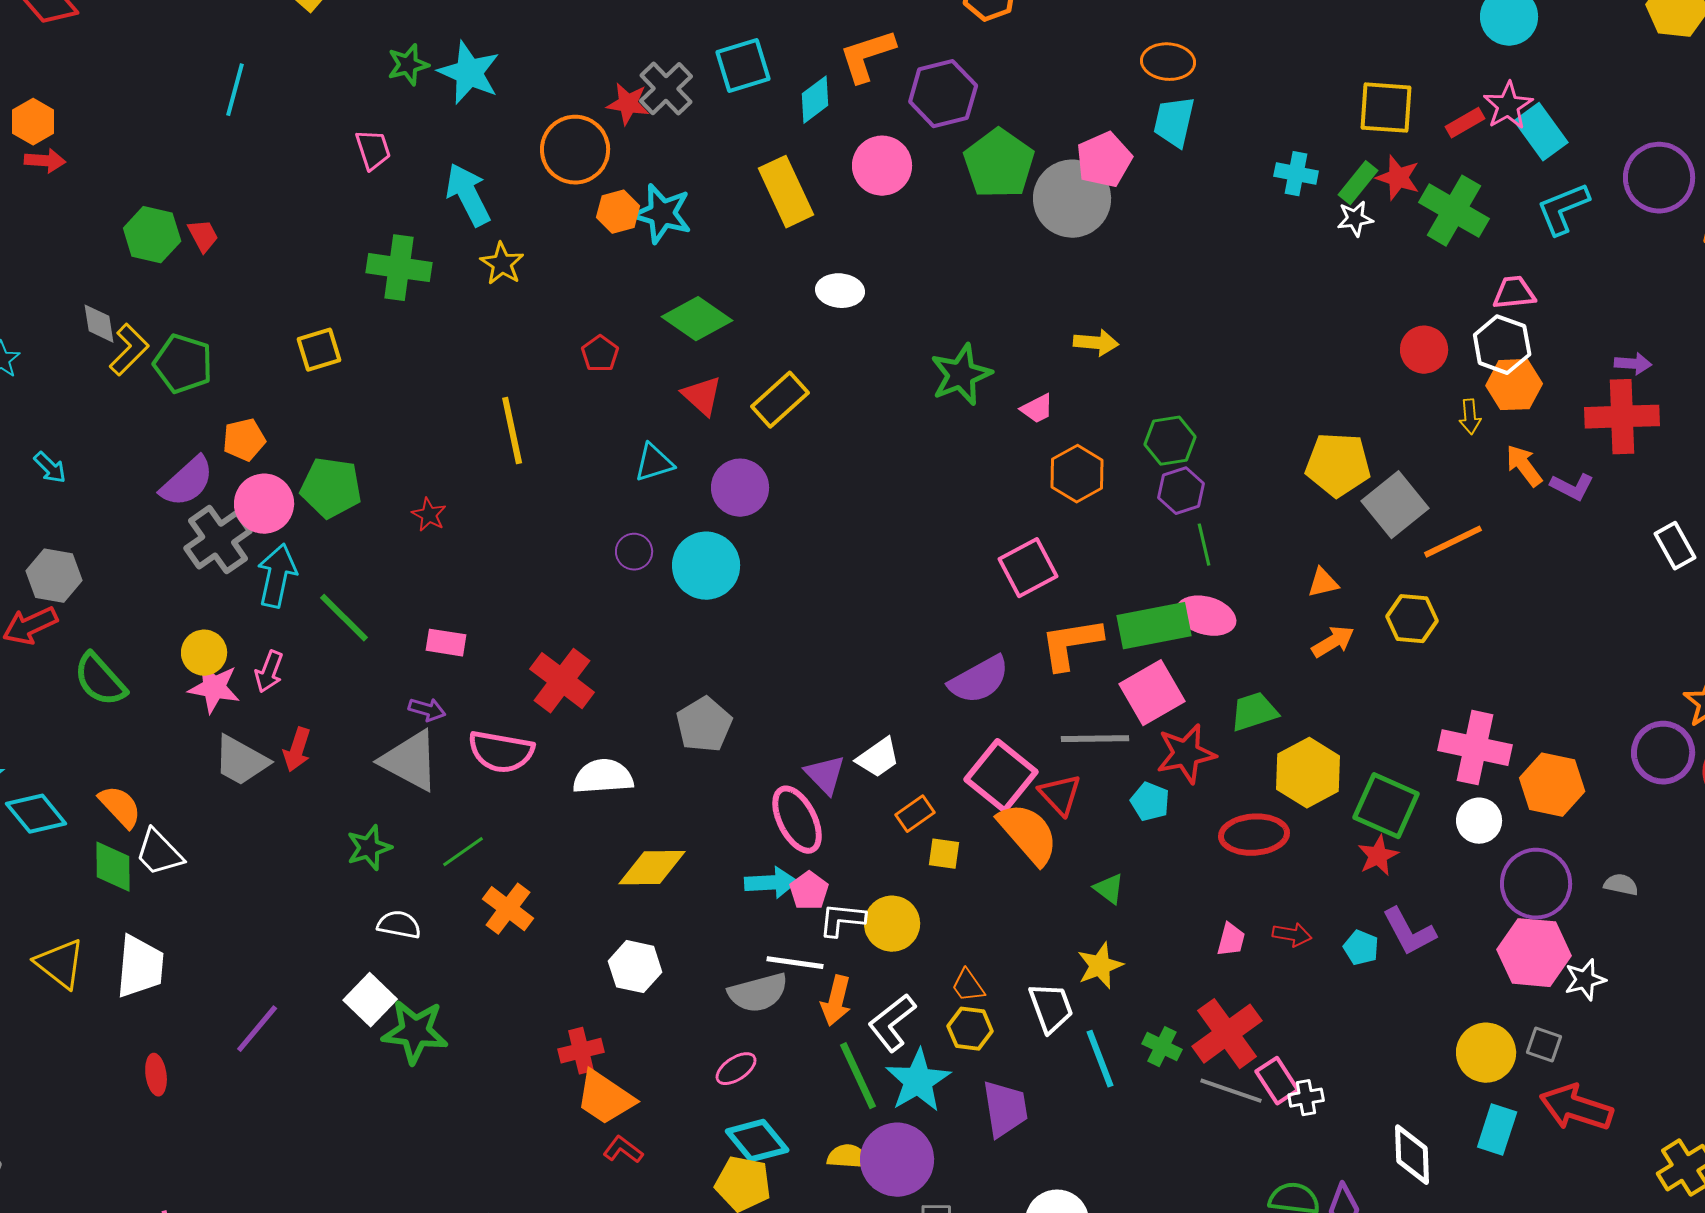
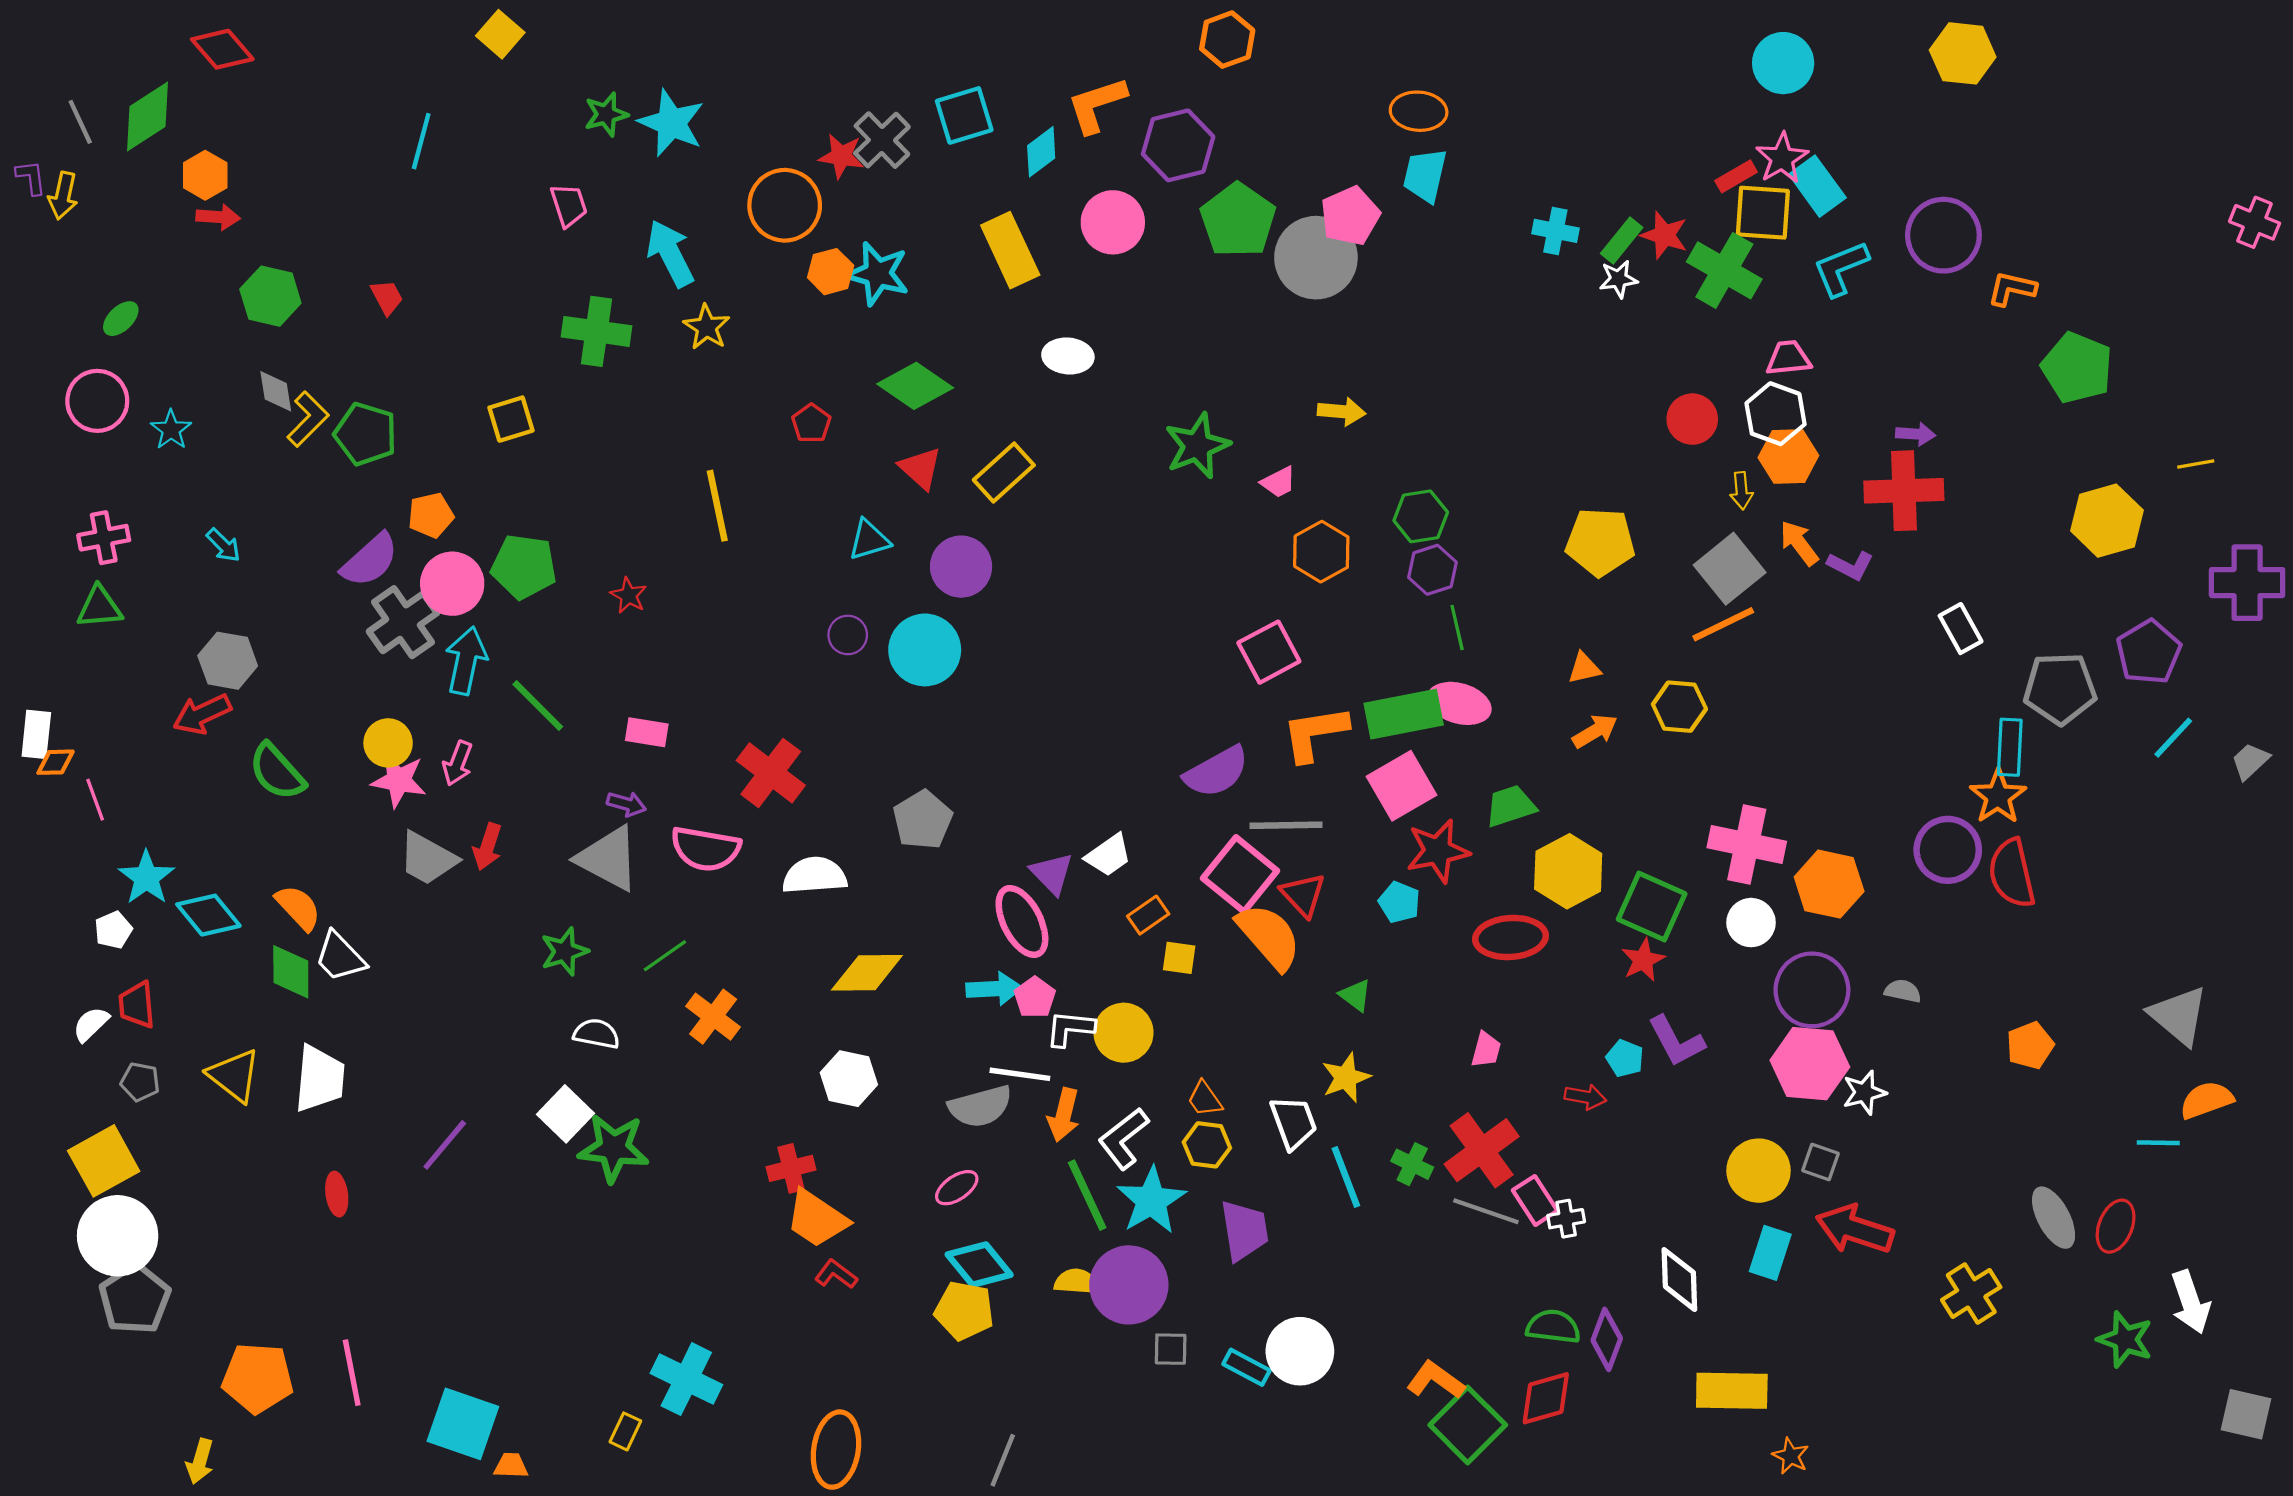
yellow square: (1386, 108) -> (1763, 213), moved
green hexagon: (152, 235) -> (270, 296), moved
gray square: (1395, 505) -> (1730, 569), moved
gray line: (1095, 739) -> (1286, 825), moved
red arrow: (1292, 935) -> (1585, 1097), moved

